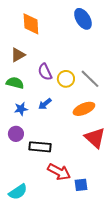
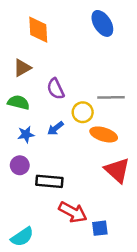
yellow circle: (66, 79) -> (83, 112), moved
gray line: (90, 79) -> (111, 97), turned -45
orange ellipse: (84, 109) -> (104, 134), turned 40

